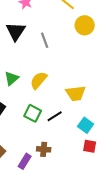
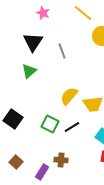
green triangle: (12, 78) -> (29, 71), moved
yellow semicircle: (39, 80) -> (69, 96), moved

